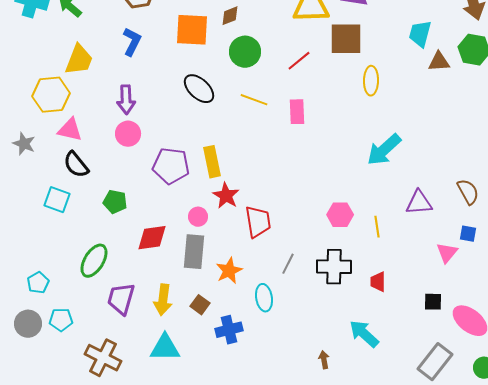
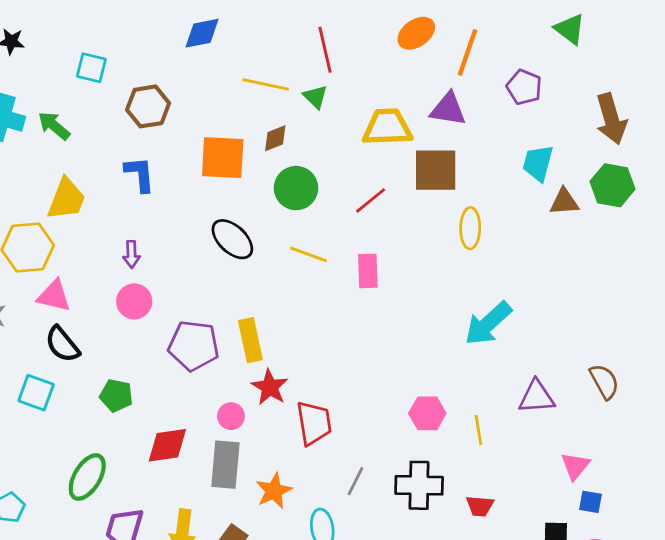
blue L-shape: (132, 42) -> (140, 174), turned -32
purple arrow: (126, 100) -> (131, 254), size x0.7
blue square: (468, 234) -> (590, 502), moved
red trapezoid: (378, 282) -> (480, 506), turned -85

